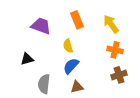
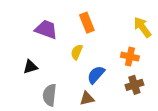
yellow arrow: (111, 24) -> (142, 27), moved
yellow semicircle: (68, 46) -> (77, 52), turned 40
blue semicircle: (71, 66) -> (96, 75), moved

